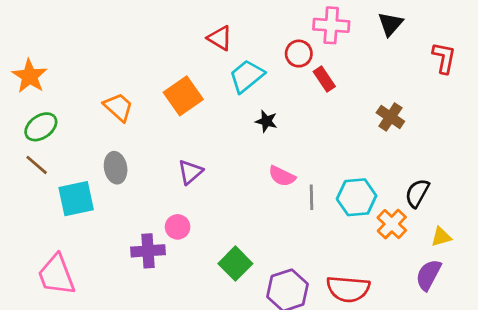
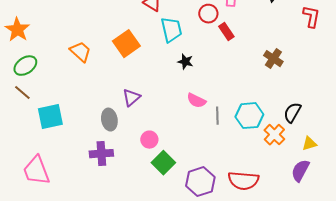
cyan trapezoid: (247, 76) -> (171, 30), turned 116
gray ellipse: (116, 168) -> (109, 120), moved
pink circle: (178, 227) -> (149, 140), moved

